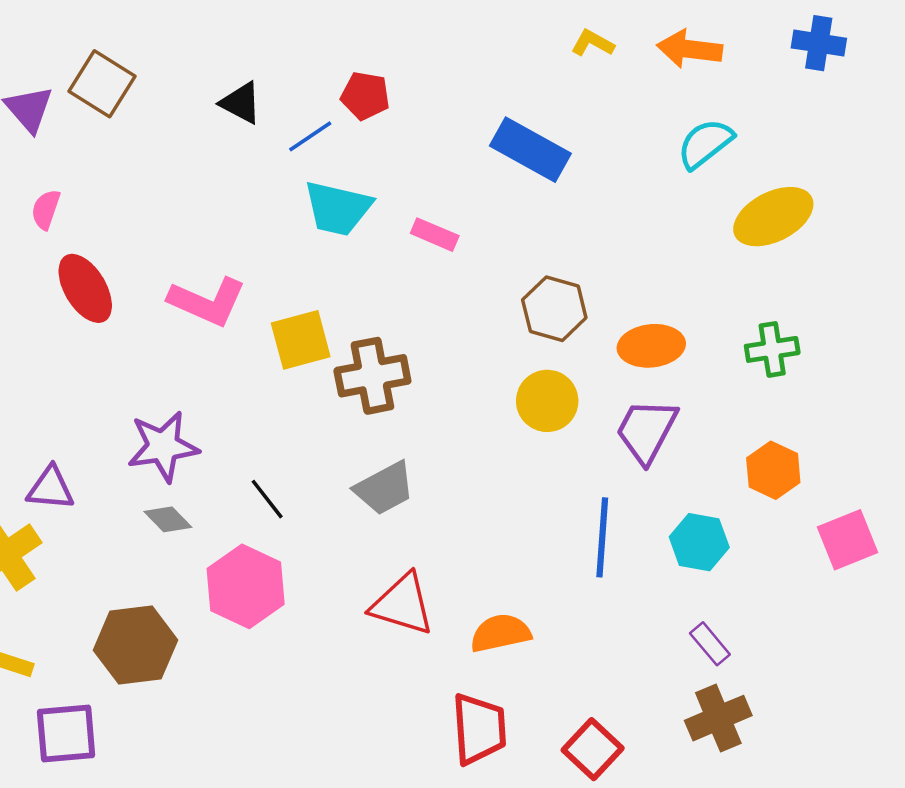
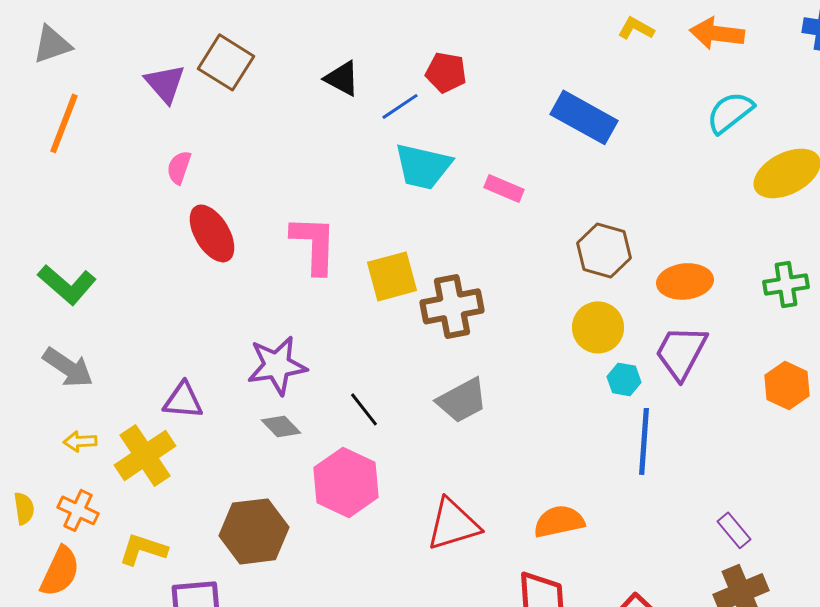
pink L-shape: (207, 302) -> (314, 244), turned -112
cyan hexagon: (699, 542) -> (624, 379), moved, size x0.7
red triangle: (402, 604) -> (453, 524), moved, turned -34

